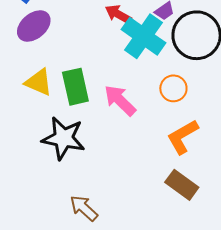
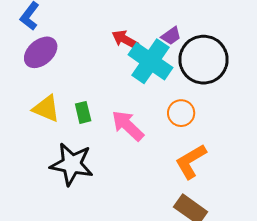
green rectangle: (75, 87) -> (83, 112), size x0.6

